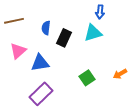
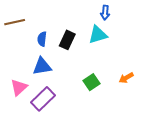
blue semicircle: (46, 28) -> (42, 39), moved
pink triangle: (18, 51) -> (19, 87), moved

